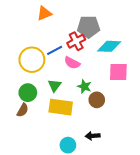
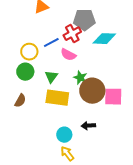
yellow circle: (32, 60) -> (29, 52), size x0.7
pink square: (118, 72) -> (113, 97), moved
green circle: (28, 93) -> (25, 72), moved
brown circle: (97, 100) -> (92, 91), size x1.6

